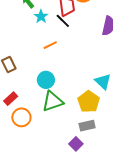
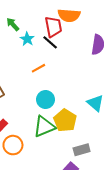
cyan circle: (46, 80) -> (46, 99), moved
yellow pentagon: (89, 102) -> (65, 120), moved

